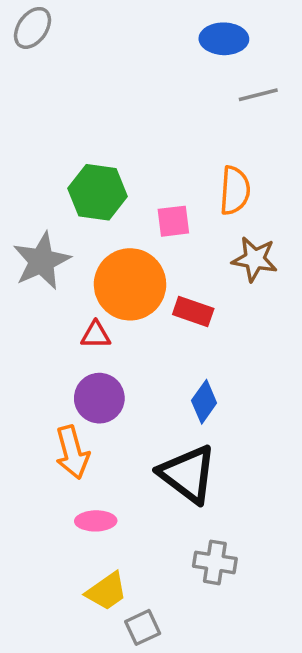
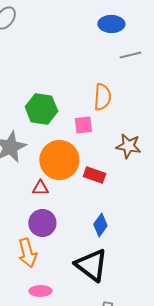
orange semicircle: (235, 190) -> (102, 97), moved

